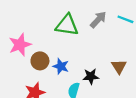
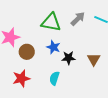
blue star: (61, 66) -> (53, 47), moved
black star: (91, 76) -> (69, 58), moved

